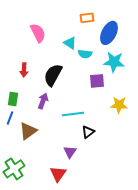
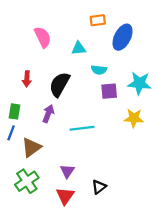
cyan triangle: (70, 43) -> (79, 48), turned -40
cyan semicircle: (85, 54) -> (99, 70), moved
cyan star: (114, 62) -> (139, 83), moved
black triangle: (88, 132) -> (99, 187), moved
purple triangle: (70, 152) -> (67, 171), moved
green cross: (14, 169) -> (27, 181), moved

